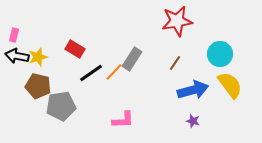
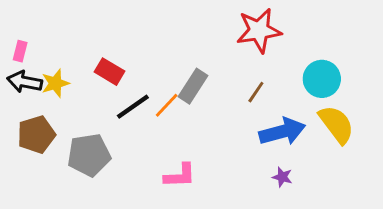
brown pentagon: (38, 86) -> (36, 135), moved, turned -30

